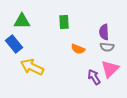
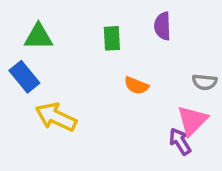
purple semicircle: (104, 32) -> (163, 26), moved
gray semicircle: (107, 47) -> (205, 82), moved
purple arrow: (94, 77) -> (180, 141), moved

